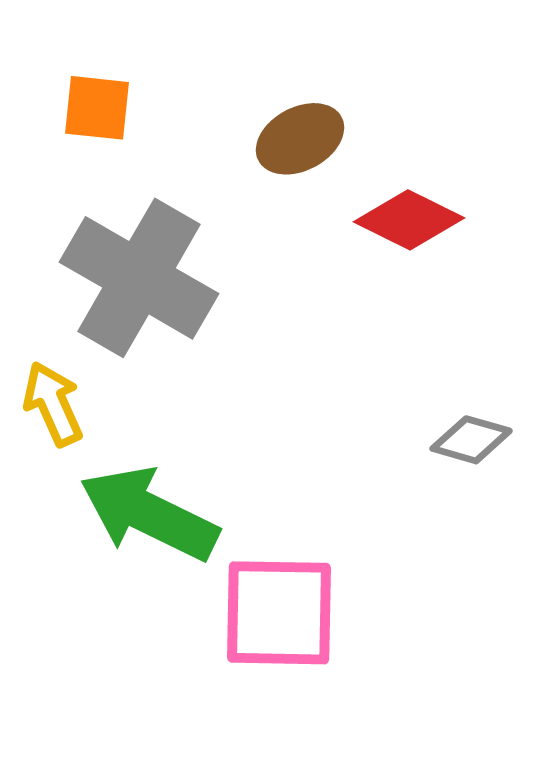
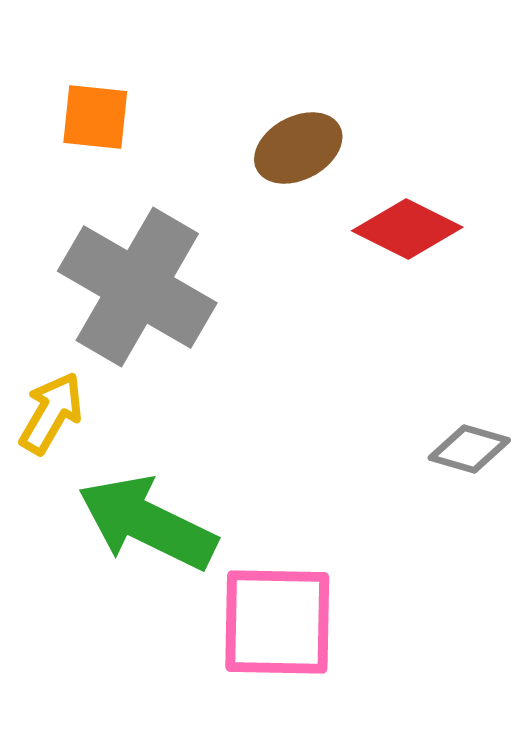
yellow arrow: (53, 404) -> (51, 413), turned 54

